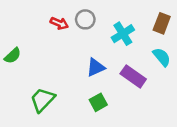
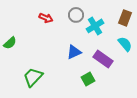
gray circle: (85, 19) -> (76, 15), moved
green square: (98, 102) -> (88, 79), moved

